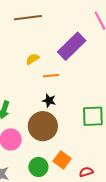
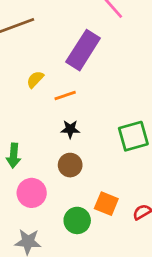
brown circle: (43, 126) -> (70, 165), size x0.6

